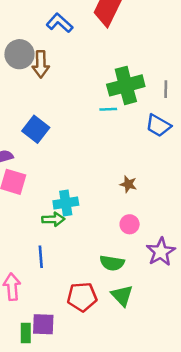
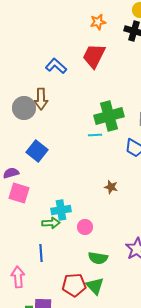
gray circle: (20, 54) -> (24, 108), moved
brown star: (128, 184) -> (111, 187), moved
pink circle: (130, 224) -> (85, 227), moved
green triangle: (122, 296) -> (95, 286), moved

